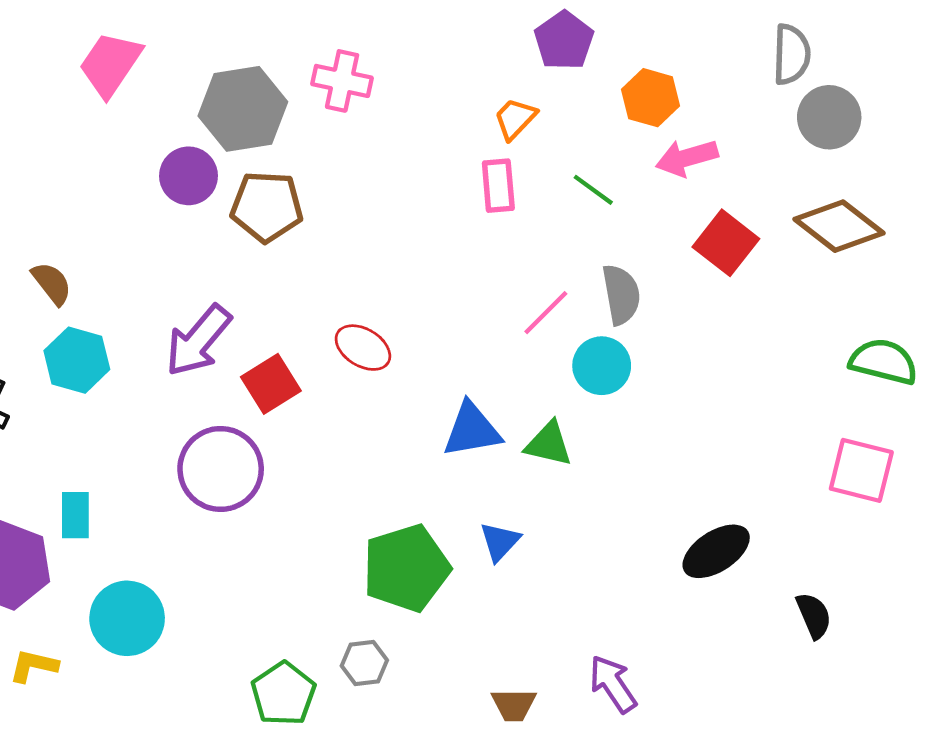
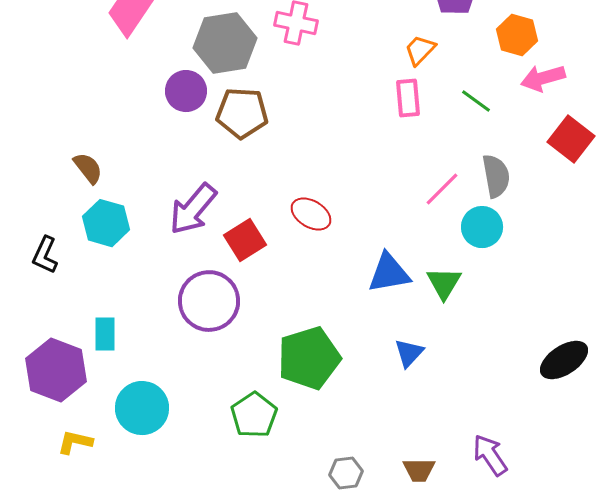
green triangle: (549, 444) -> (444, 283), turned 48
green pentagon: (406, 568) -> (309, 358), moved
gray hexagon: (364, 663) -> (346, 473), moved
green pentagon: (283, 694) -> (254, 415), moved

